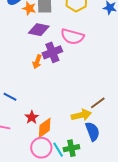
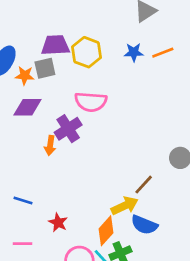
purple diamond: (39, 30) -> (27, 107), moved
orange diamond: (45, 128) -> (106, 231), moved
blue semicircle: (93, 131) -> (144, 225), turned 144

